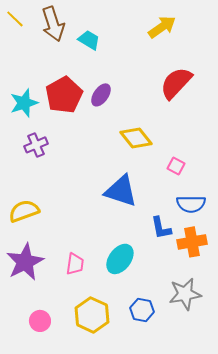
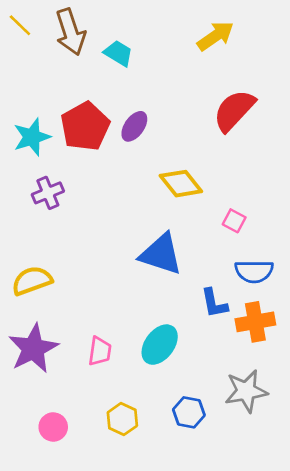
yellow hexagon: (92, 315) -> (122, 419), size x0.7

